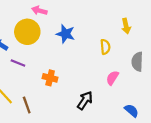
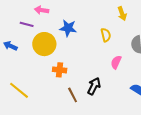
yellow circle: (27, 32) -> (44, 44), moved
purple line: (18, 63) -> (27, 24), moved
brown line: (27, 105) -> (73, 95), moved

